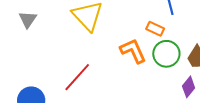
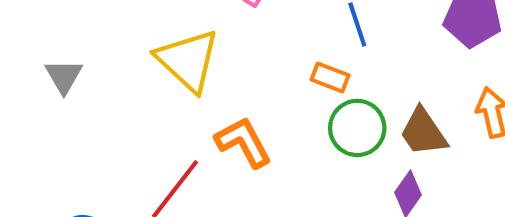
orange L-shape: (133, 51) -> (243, 142), moved

